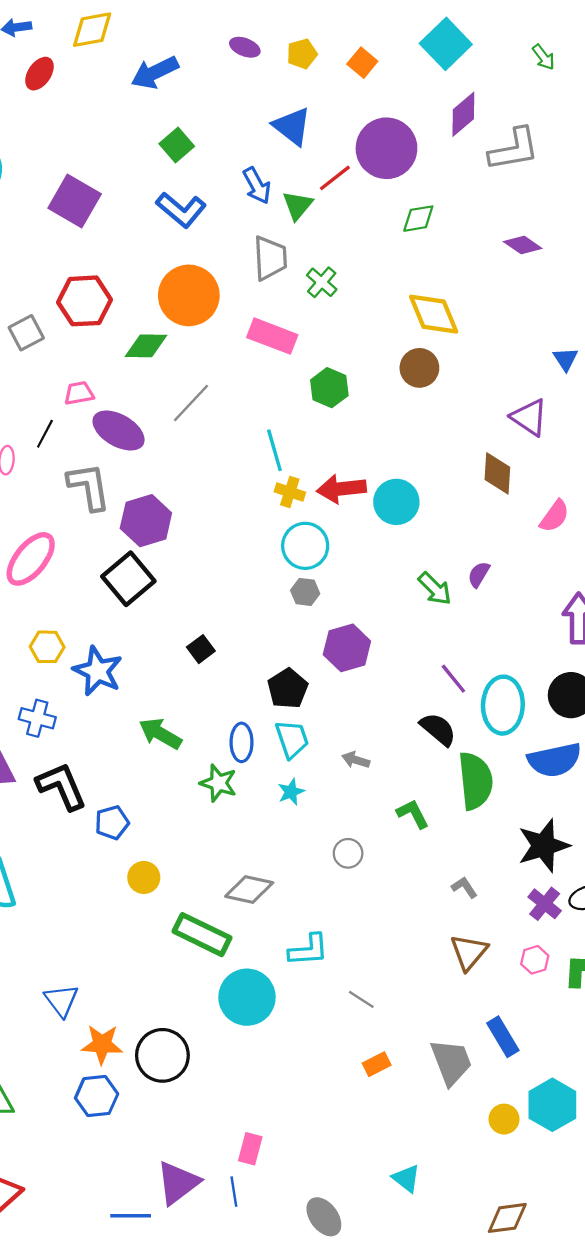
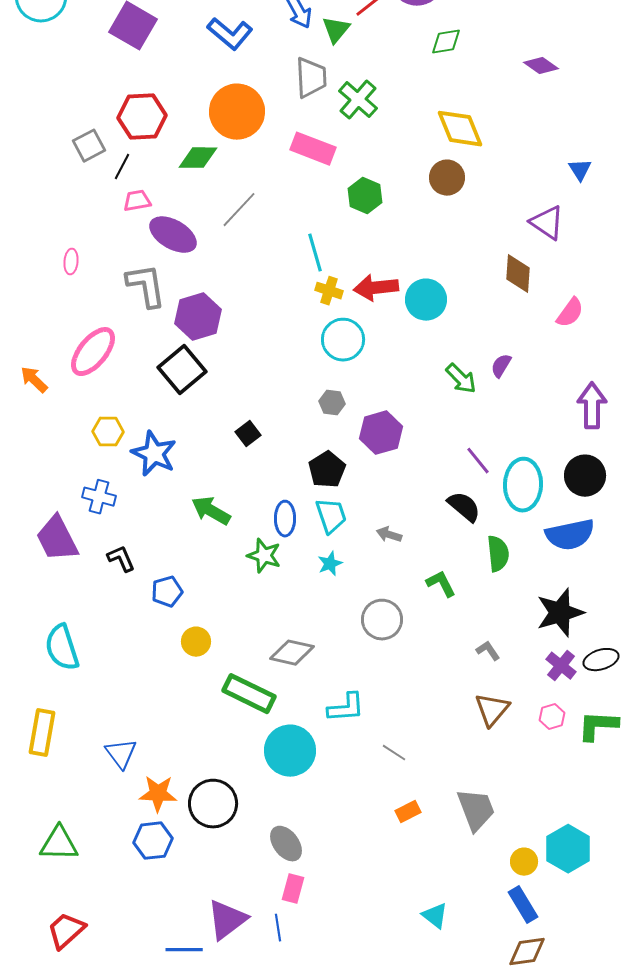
green cross: (322, 282) -> (358, 100), size x1.4
black line: (45, 434) -> (122, 167), moved
gray hexagon: (305, 592) -> (332, 403), moved
green semicircle: (475, 781) -> (498, 554), size x0.7
black L-shape: (61, 786) -> (121, 559), size x0.6
gray circle: (348, 853) -> (382, 620), size x1.5
blue rectangle: (503, 1037) -> (523, 905), moved
gray ellipse: (324, 1217) -> (286, 844), moved

